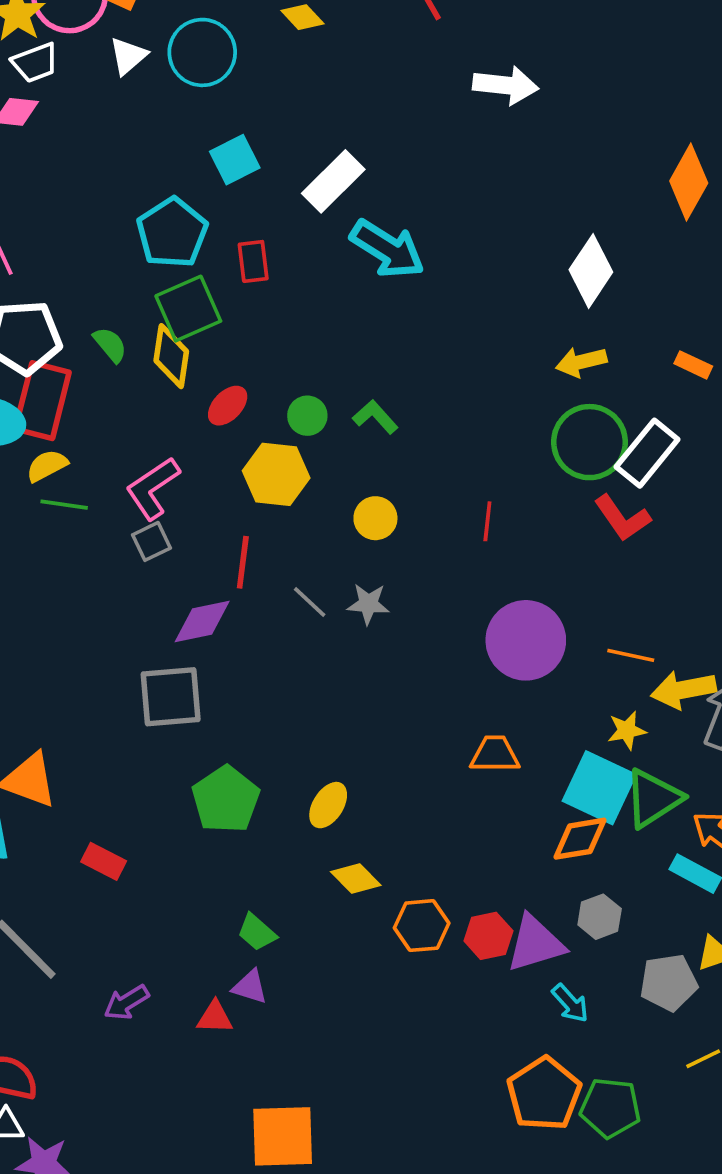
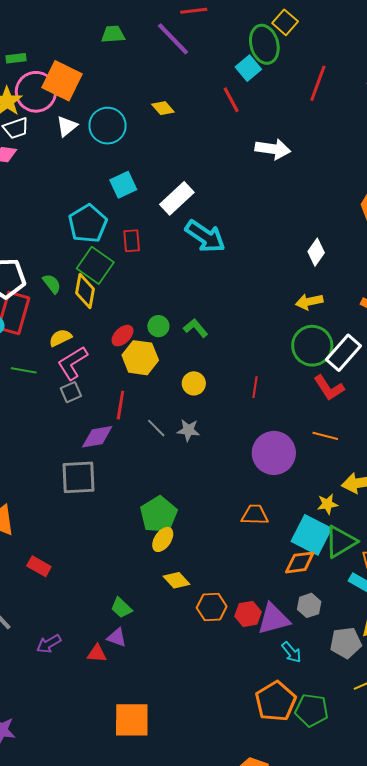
white diamond: (591, 271) -> (316, 252), size x0.7
green square: (188, 309) -> (95, 265), turned -33
red ellipse: (228, 406) -> (122, 336), moved
yellow semicircle: (47, 466) -> (60, 338), moved
orange line: (631, 655) -> (325, 436), moved
green pentagon: (226, 799) -> (159, 515), moved

